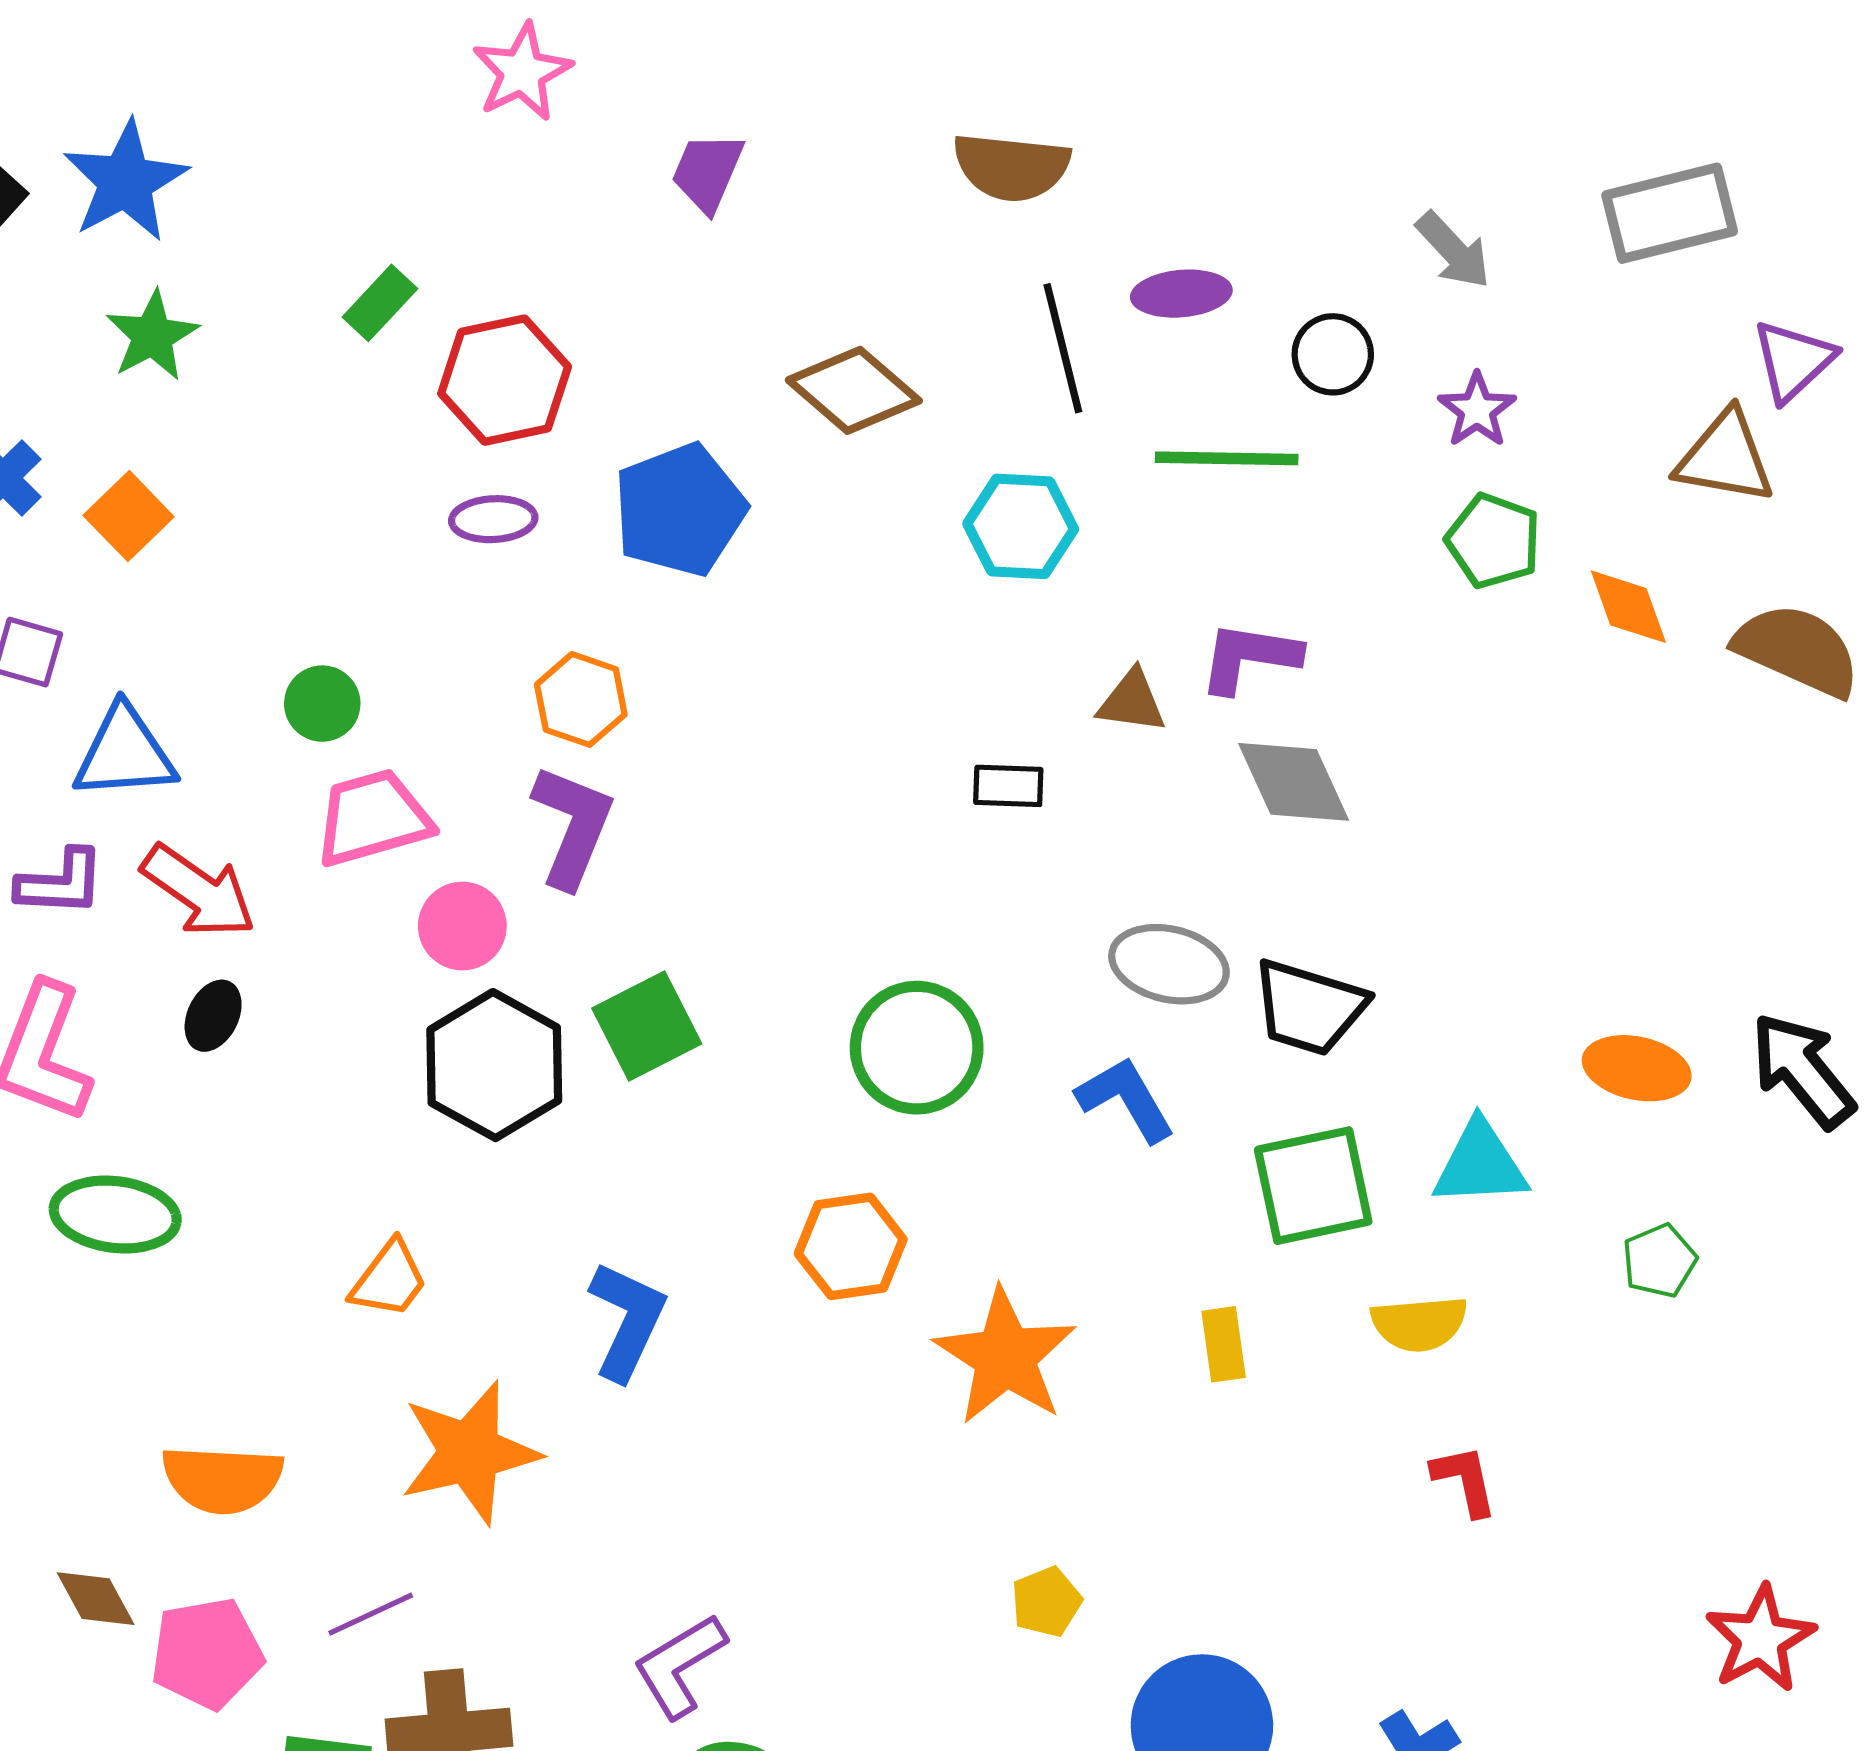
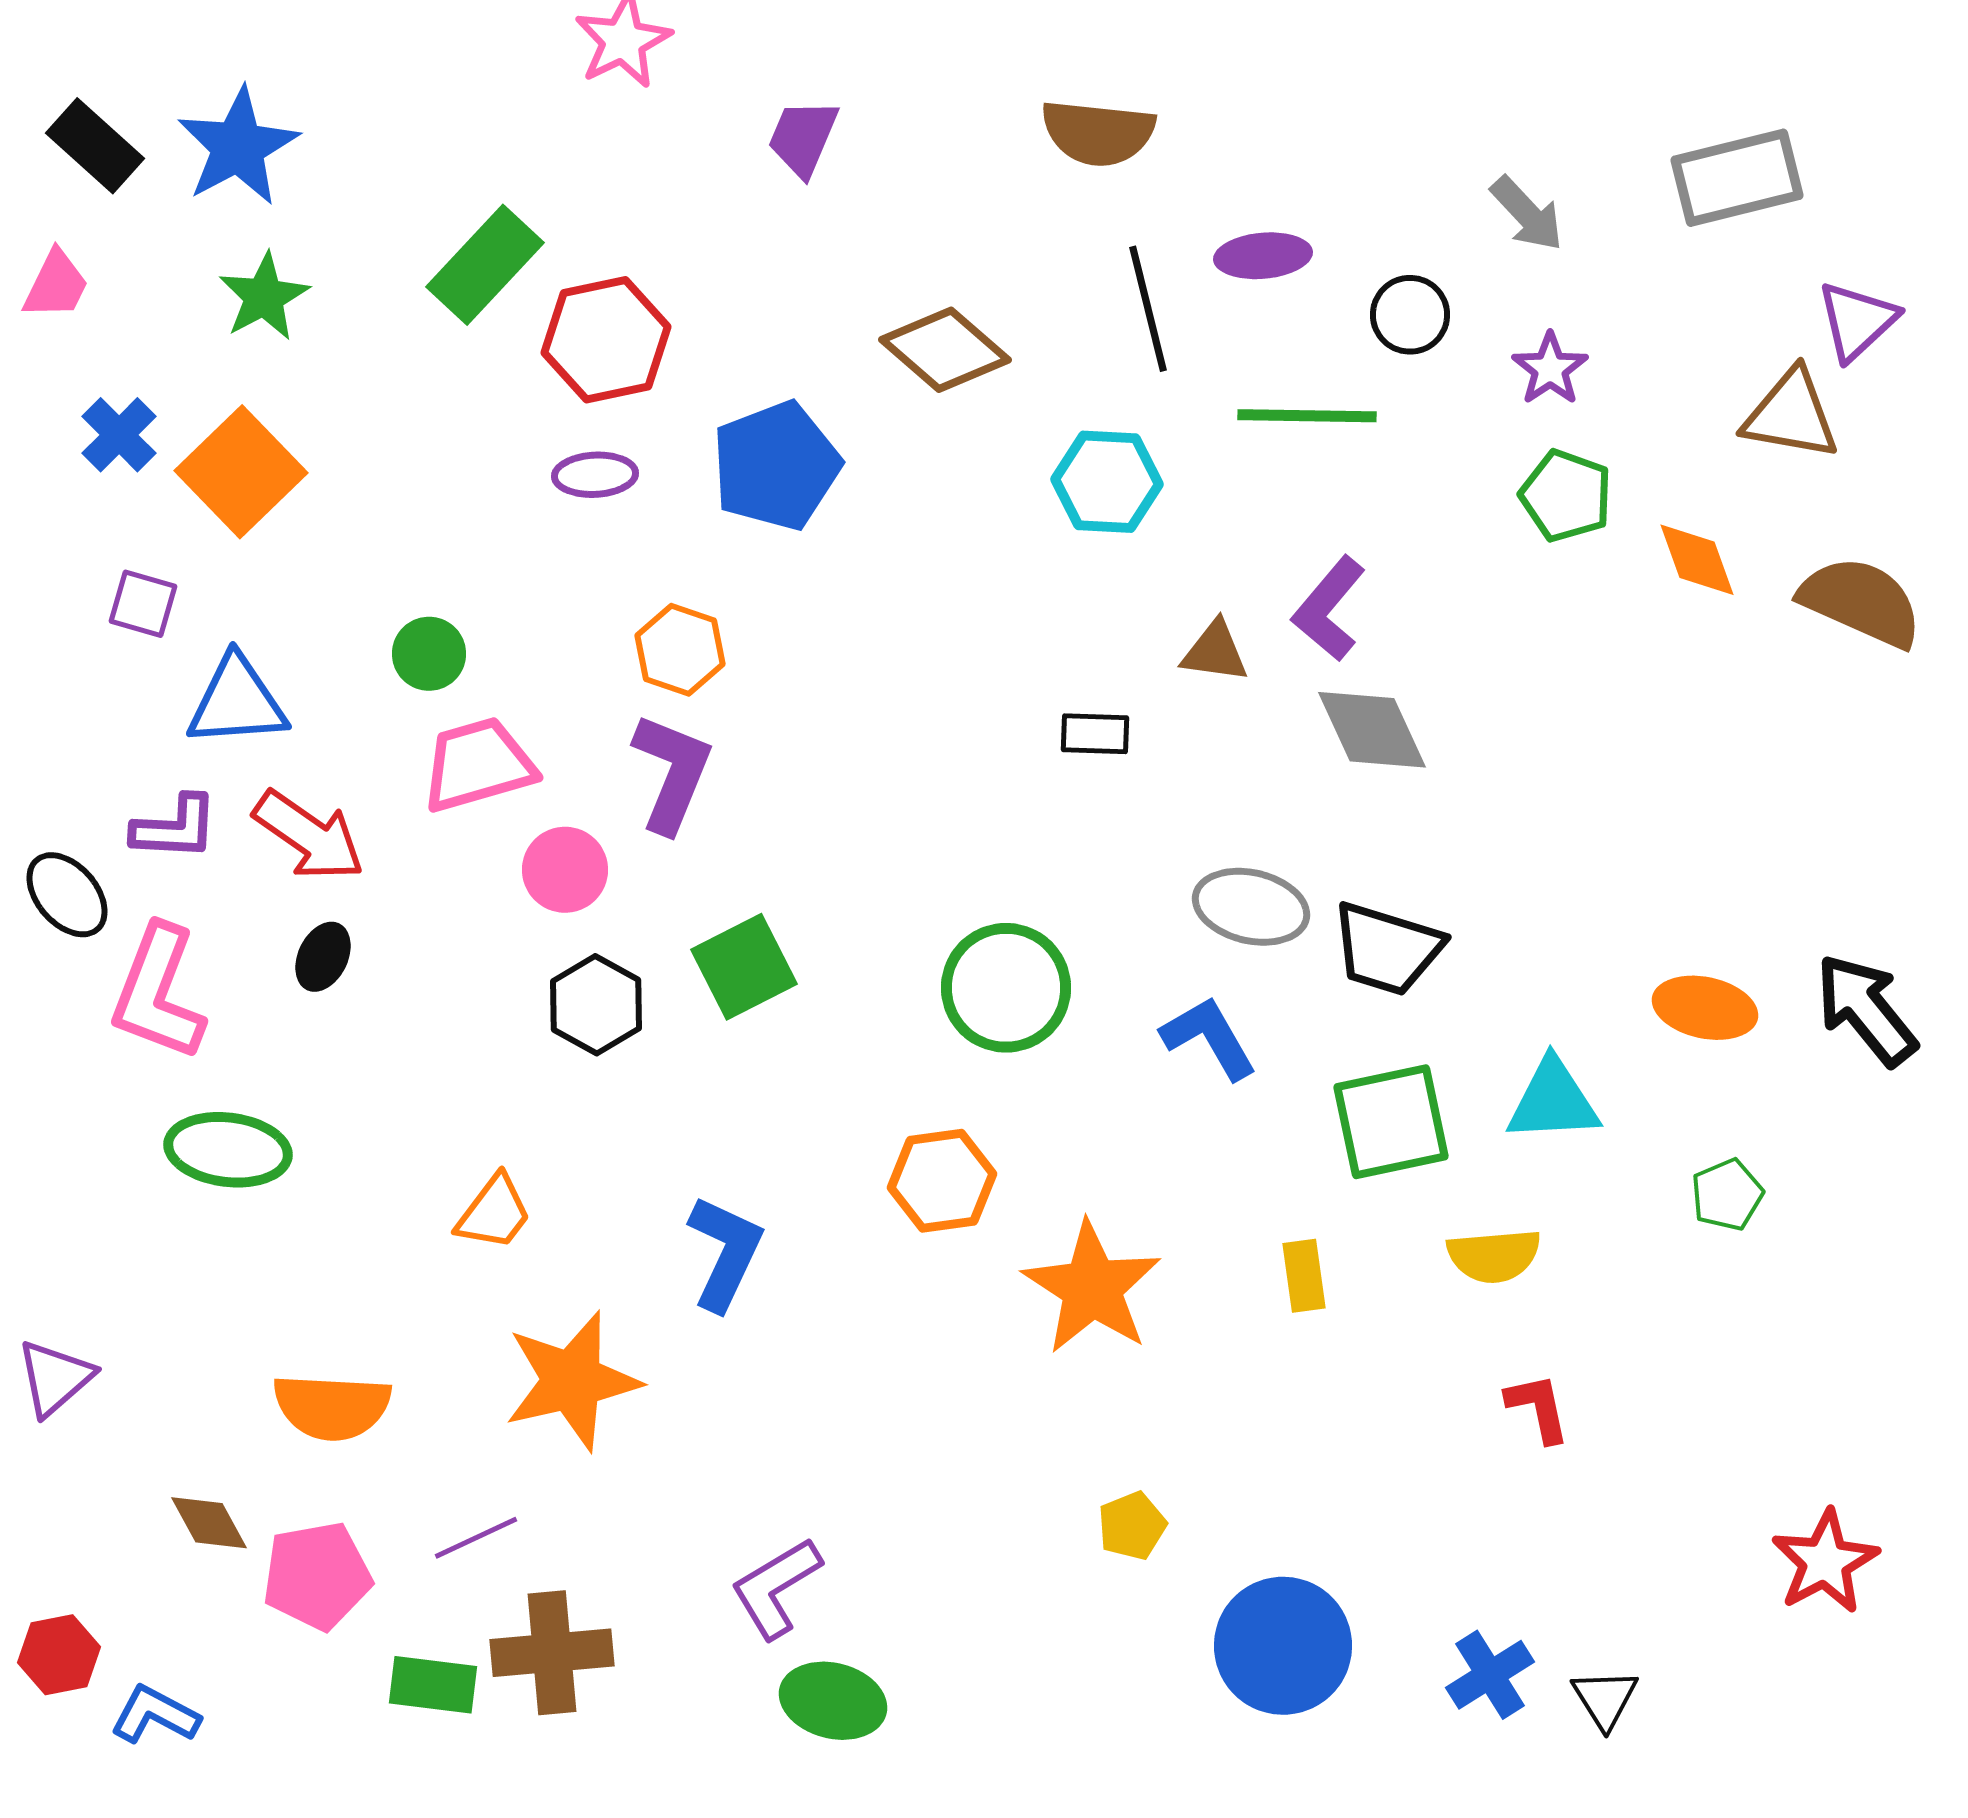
green rectangle: (380, 303) -> (485, 265), size x1.6
orange square: (129, 516) -> (241, 472), size x1.5
purple L-shape: (1249, 657) -> (1329, 609), turned -59
black hexagon: (494, 1065) -> (596, 1005), size x0.7

